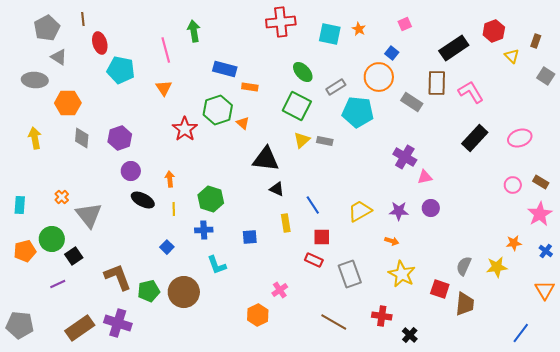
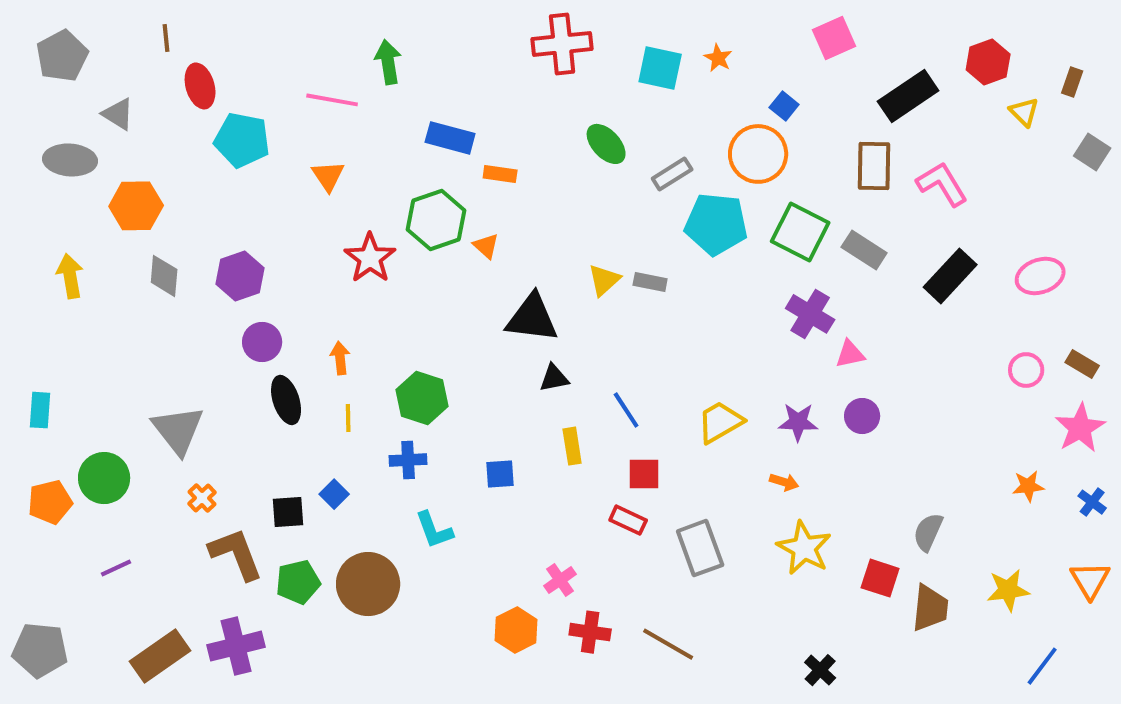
pink square: (405, 24) -> (834, 38), moved, size x1.5
gray pentagon: (47, 28) -> (62, 56), moved
pink line: (166, 50) -> (332, 100), turned -65
gray rectangle: (412, 102) -> (864, 250), moved
green square: (297, 106) -> (800, 232), moved
black triangle: (277, 189) -> (554, 378), turned -35
orange cross: (62, 197) -> (202, 498), moved
black ellipse: (143, 200) -> (286, 400), turned 45
black square: (74, 256) -> (288, 512), moved, turned 30
yellow star: (497, 267) -> (1008, 590), moved
red cross: (382, 316) -> (590, 632), moved
purple cross: (118, 323) -> (236, 646), turned -32

